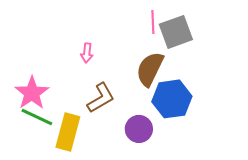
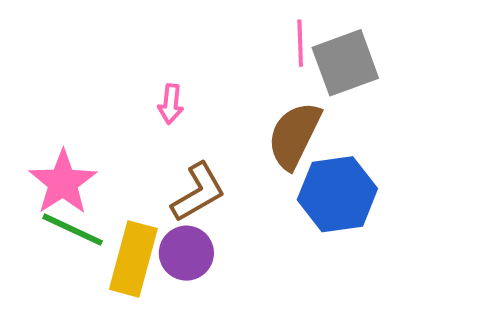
purple circle: (139, 129) -> (186, 253), moved

